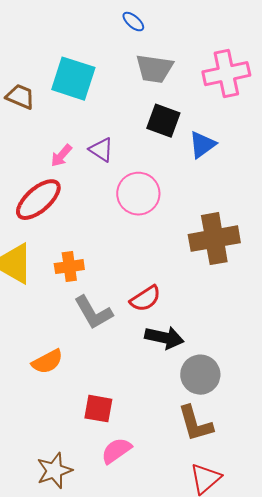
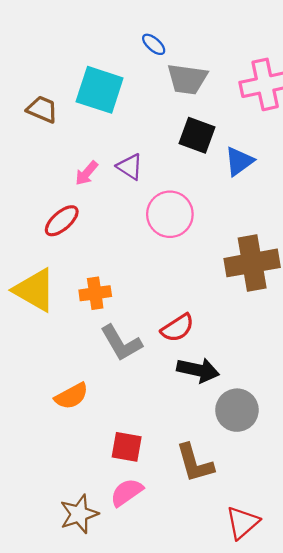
blue ellipse: (133, 22) -> (154, 44), moved
red ellipse: (38, 200) -> (62, 221), size x0.7
brown L-shape: (195, 424) -> (195, 463), moved
pink semicircle: (116, 451) -> (127, 492), moved

